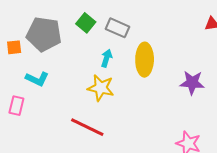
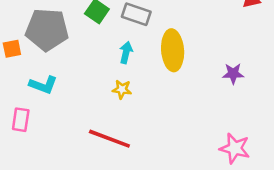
purple star: (192, 83) -> (233, 74), size x0.7
yellow star: (101, 88) -> (122, 89), size x0.6

